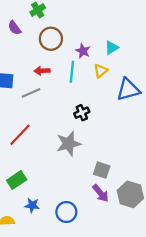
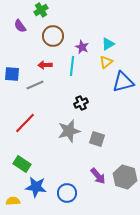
yellow triangle: (101, 71) -> (106, 62), moved
gray square: (102, 170) -> (97, 139), moved
green rectangle: (17, 180) -> (22, 164), turned 66
blue star: (32, 205) -> (36, 187), size x1.5

